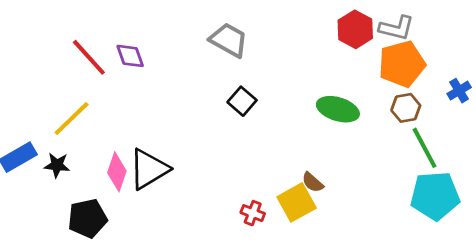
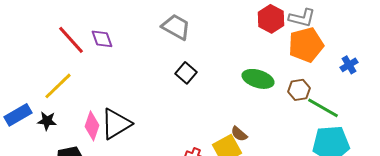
brown hexagon: (406, 108) -> (299, 90), moved
green line: (424, 148) -> (323, 108), turned -32

